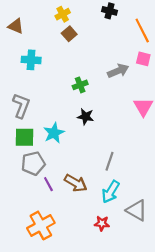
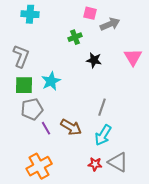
pink square: (143, 59) -> (90, 13), moved
black star: (86, 117) -> (94, 60), moved
gray triangle: (137, 210) -> (118, 162), moved

